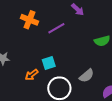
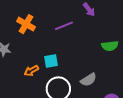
orange cross: (29, 20) -> (26, 24), moved

